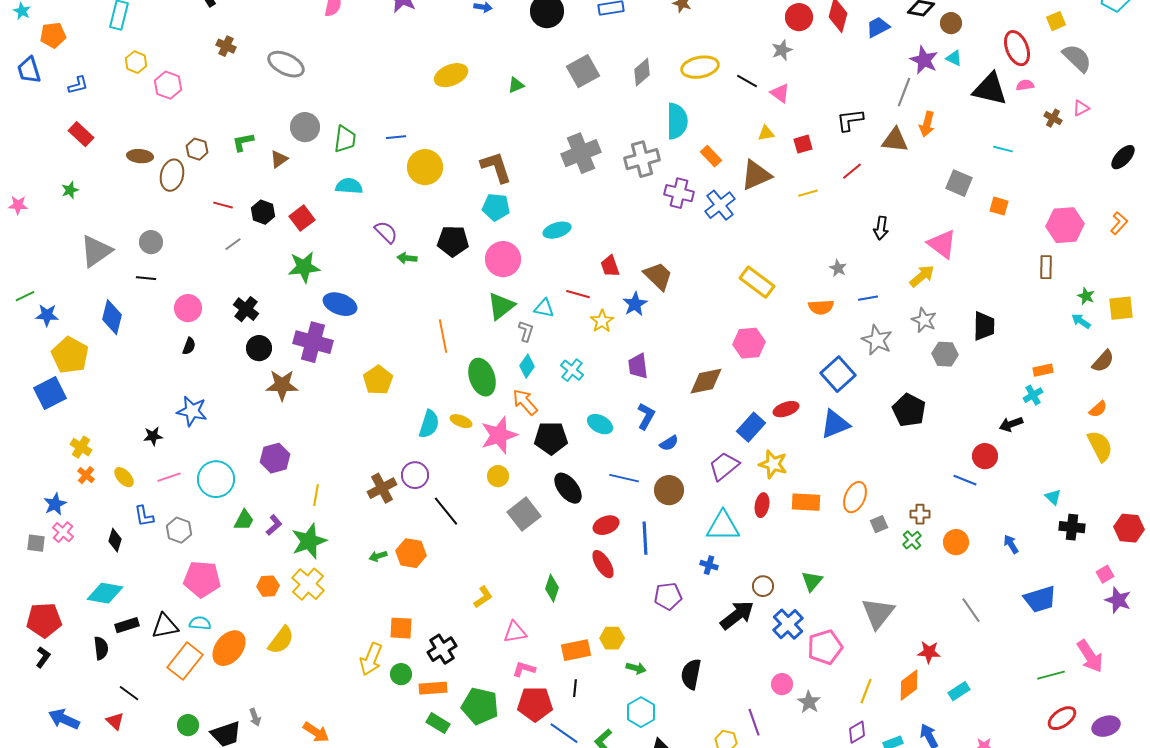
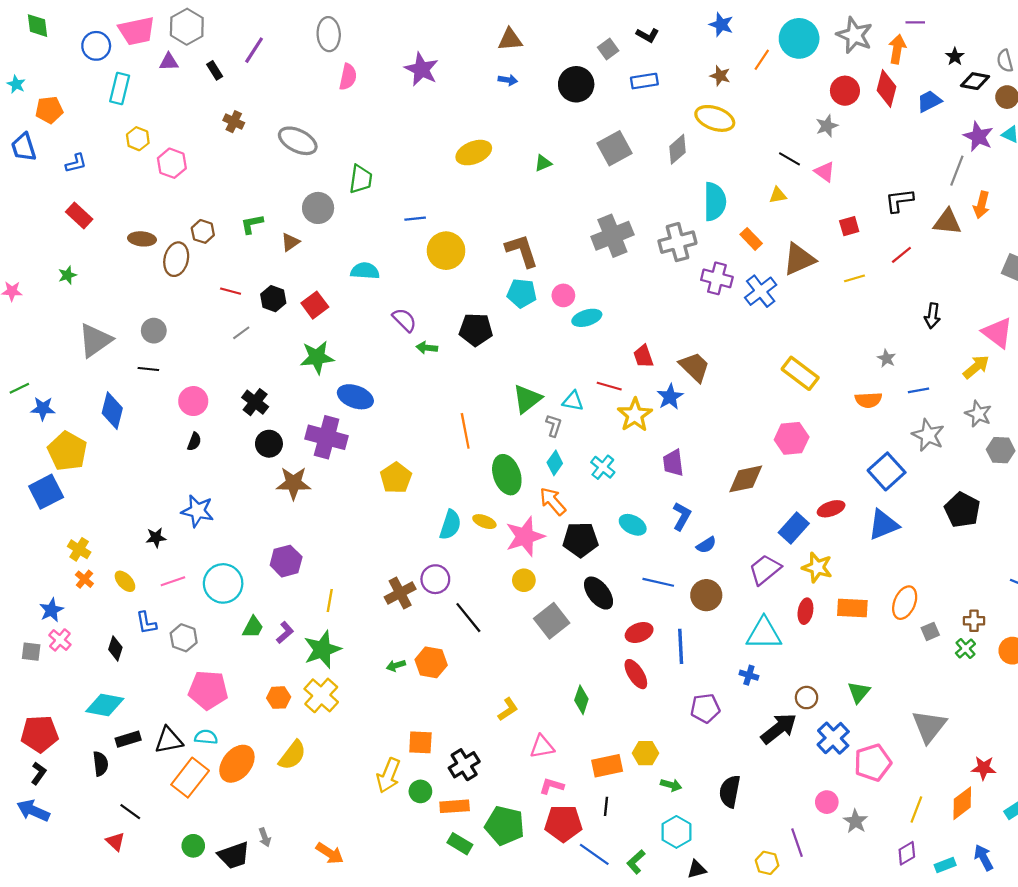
yellow ellipse: (700, 67) -> (715, 118), moved, turned 30
yellow triangle: (766, 133) -> (778, 195), moved
green trapezoid: (345, 139) -> (361, 179), moved
pink circle: (503, 259) -> (563, 295), moved, size x0.6
yellow star: (602, 321) -> (635, 415), size x1.4
blue arrow: (64, 719) -> (33, 811), moved

